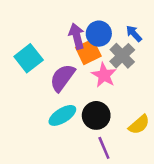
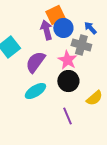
orange square: (88, 52) -> (55, 15), moved
gray cross: (122, 56) -> (81, 45), turned -30
black circle: (96, 115) -> (68, 81), moved

